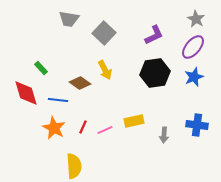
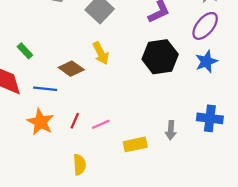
yellow rectangle: (134, 121) -> (135, 144), moved
yellow semicircle: (74, 166) -> (79, 165), moved, size x0.7

